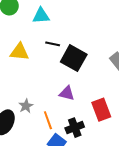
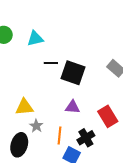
yellow triangle: (19, 52) -> (24, 107), moved
orange line: (48, 120) -> (59, 136), turned 36

